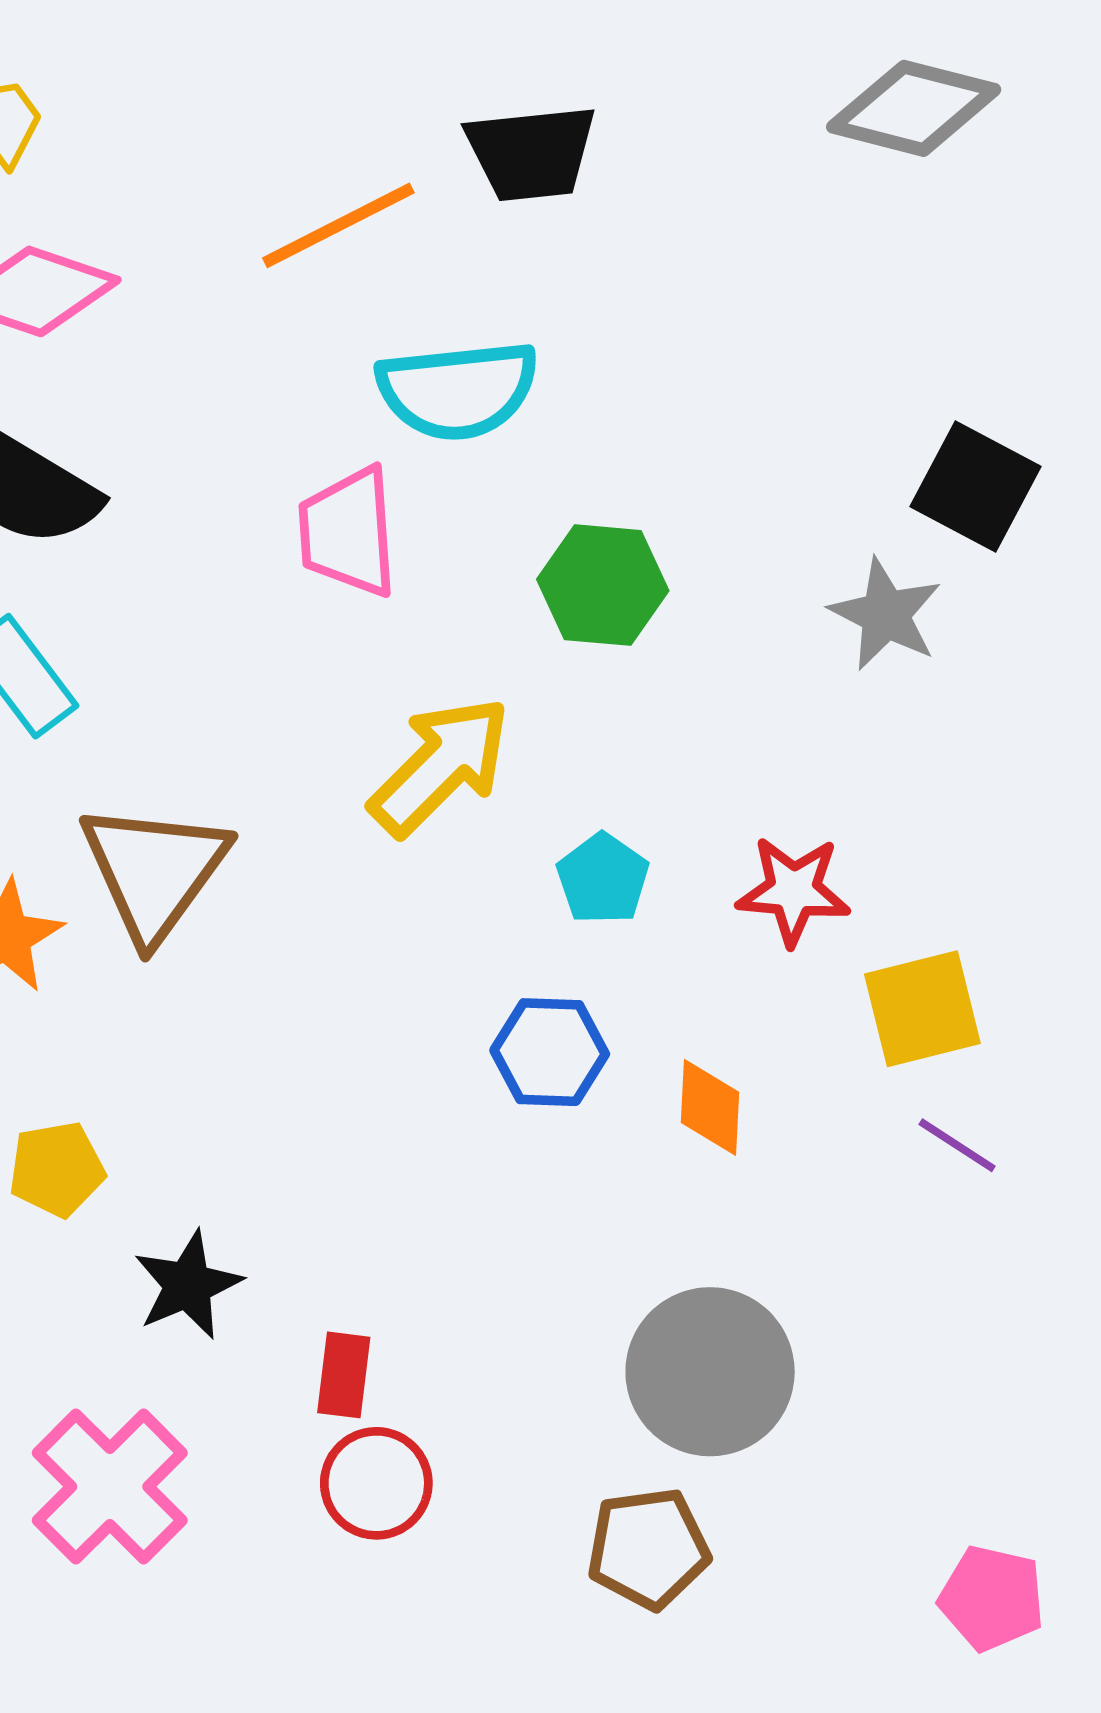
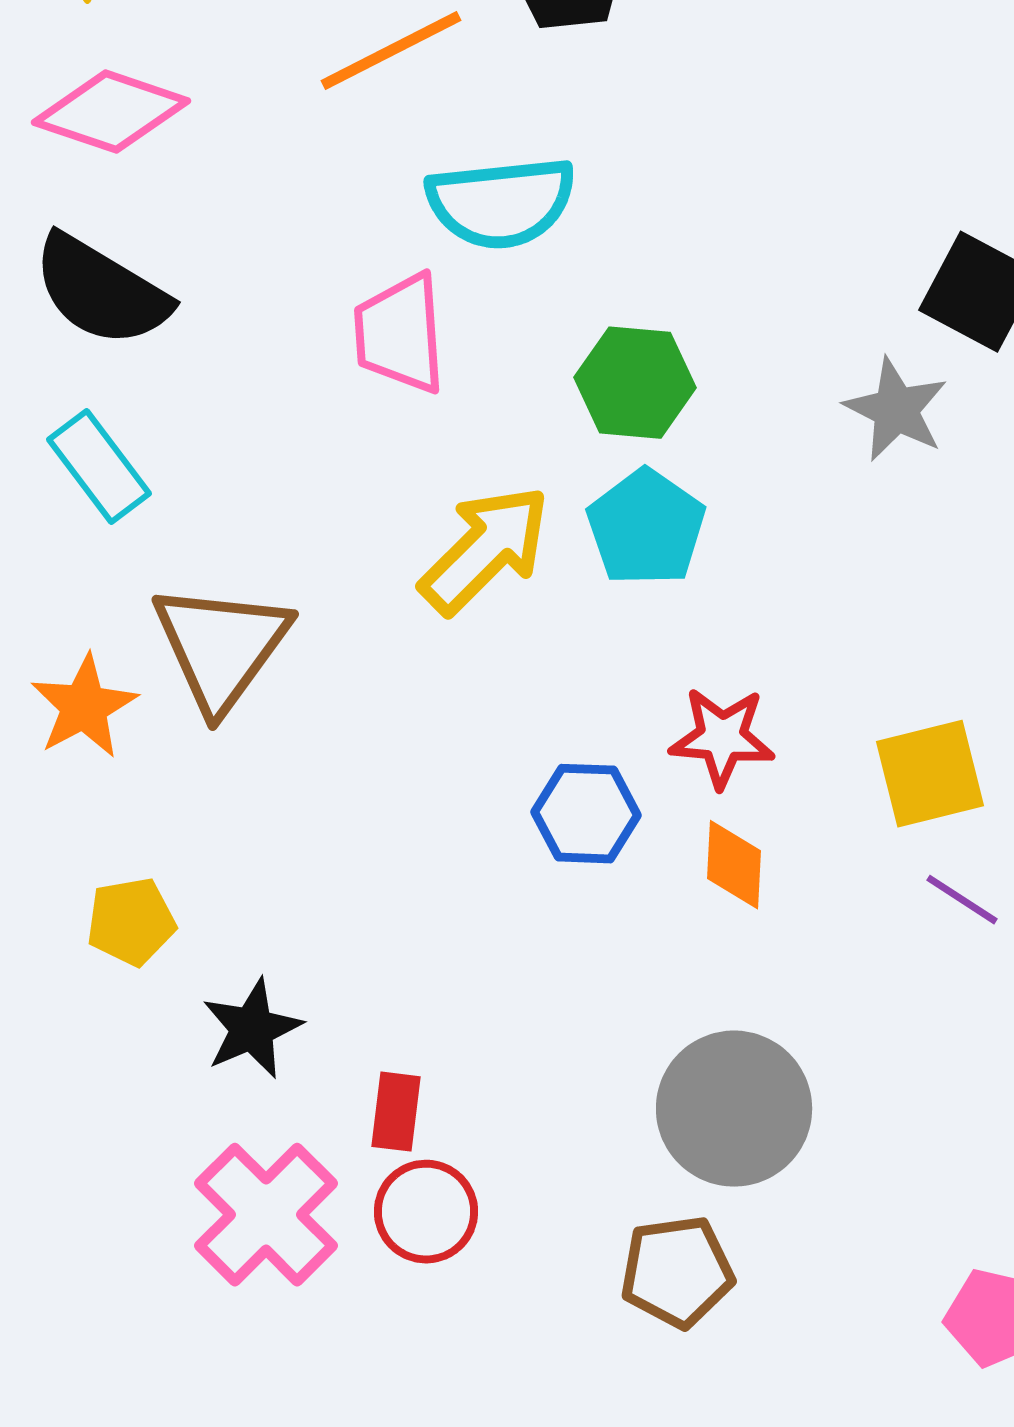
cyan pentagon: (603, 879) -> (646, 528), moved, size x1.4
red star: (793, 891) -> (722, 738), moved
pink cross: (110, 1487) -> (266, 1215), moved

